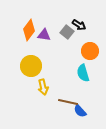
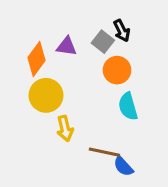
black arrow: (79, 25) -> (122, 31), turned 32
orange diamond: (29, 30) -> (37, 59), moved
orange circle: (90, 51) -> (117, 70), moved

